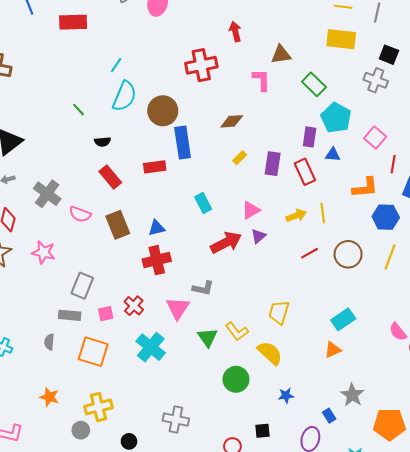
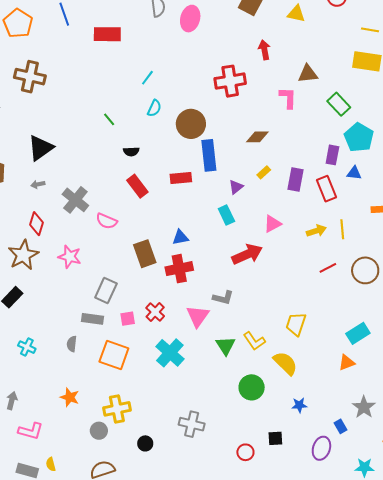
cyan semicircle: (124, 96) -> (154, 108), size x0.6
brown rectangle: (118, 225) -> (145, 254), moved
purple triangle: (258, 236) -> (236, 187), moved

